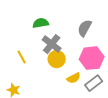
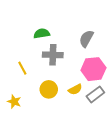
gray cross: (52, 44) -> (53, 55), turned -36
yellow circle: (57, 59) -> (49, 89), moved

